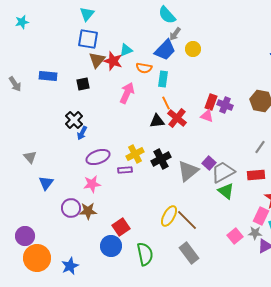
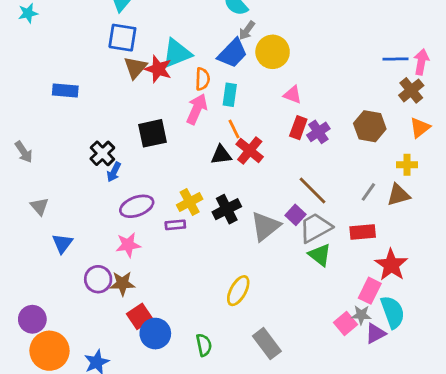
yellow circle: (193, 49) -> (273, 52), size x1.5
cyan triangle: (126, 50) -> (177, 53), size x1.6
orange semicircle: (144, 68) -> (202, 79), turned -98
gray arrow: (15, 84) -> (24, 152), moved
black square: (83, 84) -> (152, 133), moved, size x1.5
pink arrow: (127, 93) -> (197, 109), moved
purple cross: (225, 105) -> (318, 132), turned 35
pink triangle: (207, 116) -> (293, 95), moved
brown line: (187, 220) -> (313, 191), moved
red square: (121, 227) -> (140, 316), moved
pink square: (235, 236) -> (345, 324), moved
green semicircle: (145, 254) -> (204, 345), size x0.7

